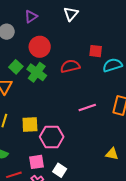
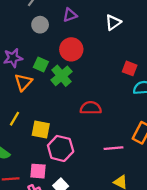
red semicircle: (70, 66) -> (91, 108), moved
green square: (16, 67) -> (41, 64), turned -32
pink line: (87, 107) -> (114, 148), moved

